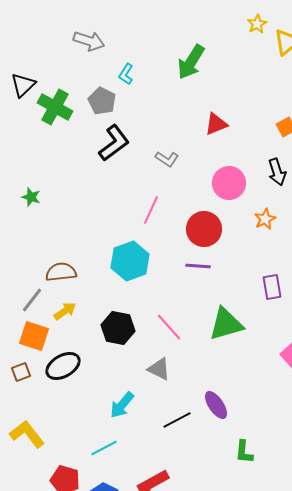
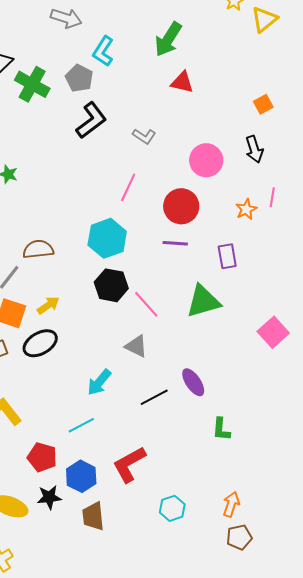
cyan L-shape: (126, 74) -> (103, 51), size x1.4
red triangle: (216, 124) -> (182, 82), moved, turned 35
orange star: (265, 219) -> (246, 209), moved
purple rectangle: (272, 287) -> (227, 256), moved
yellow arrow: (65, 311) -> (48, 305), moved
black hexagon: (118, 328) -> (111, 285), moved

